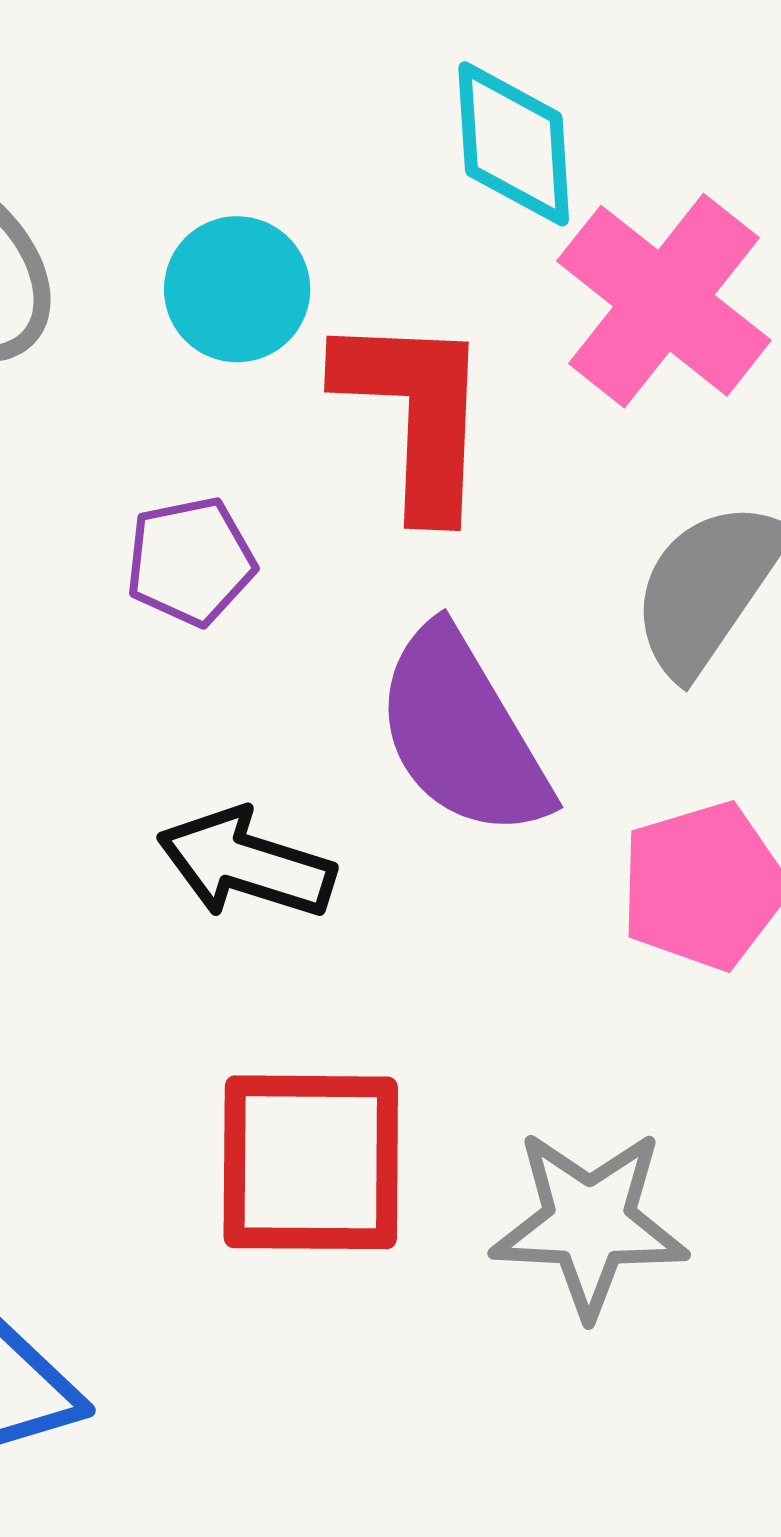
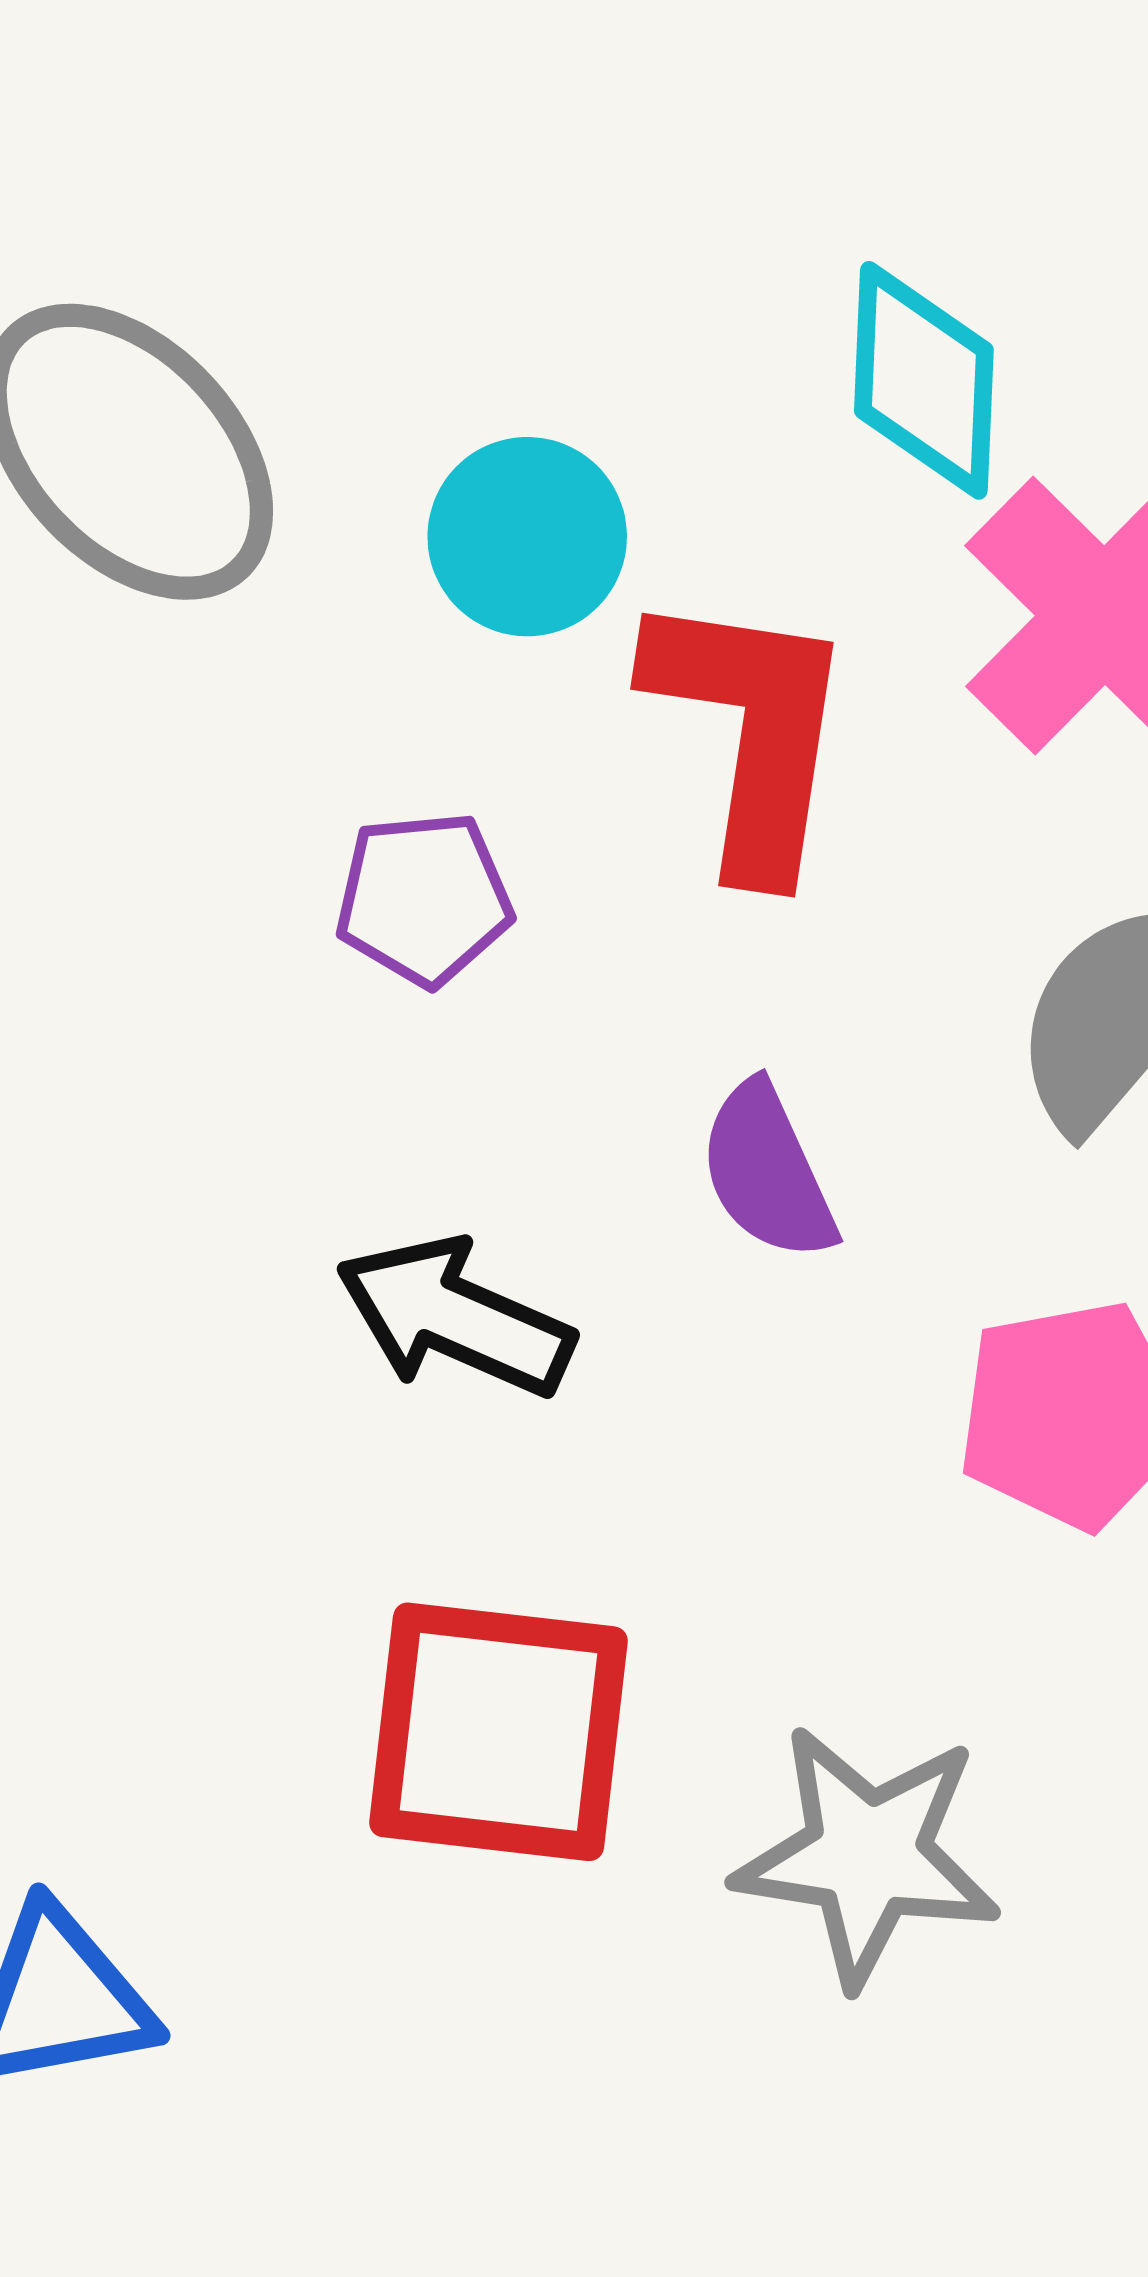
purple semicircle: (462, 733) -> (767, 1172), size x0.6

